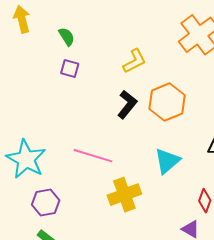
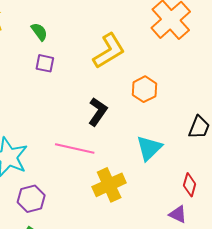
yellow L-shape: (135, 61) -> (109, 51), size x1.4
orange hexagon: (167, 102) -> (144, 89), size x0.7
black L-shape: (127, 104) -> (98, 112), moved

